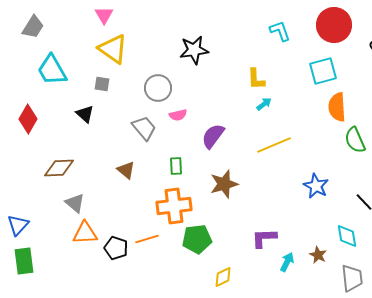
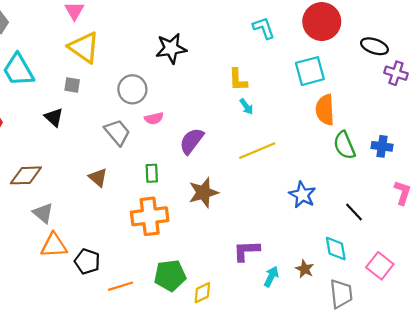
cyan arrow: (264, 104) -> (246, 107), turned 91
orange line: (147, 239) -> (121, 286), moved
green pentagon: (197, 239) -> (170, 275), moved

